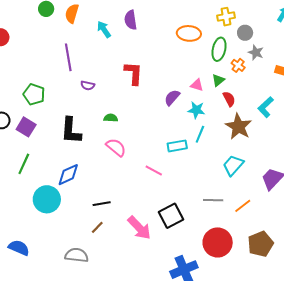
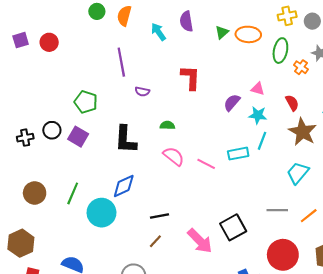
gray circle: (245, 33) -> (312, 21), moved
green triangle: (218, 80) -> (222, 32), moved
green line: (24, 164) -> (73, 193), moved
pink line: (154, 171) -> (206, 164), moved

